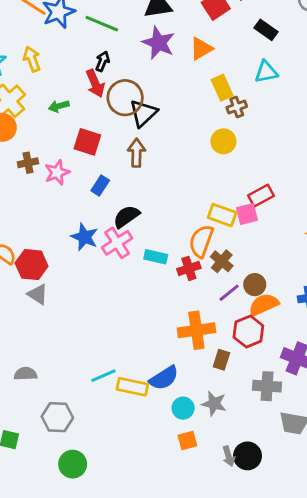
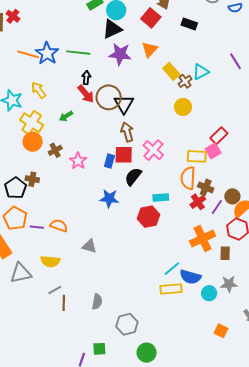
cyan triangle: (266, 72) -> (201, 72), moved
red square: (87, 142) -> (124, 155), moved
brown cross: (28, 163) -> (55, 150), moved
pink cross: (117, 243) -> (153, 150), moved
red hexagon: (32, 265) -> (149, 217), moved
red cross: (189, 268) -> (198, 202), moved
gray semicircle: (26, 374) -> (97, 302), turned 119
cyan line: (103, 376) -> (172, 269), moved
blue semicircle: (164, 378) -> (190, 277), turned 65
orange square: (187, 441) -> (221, 331), moved, turned -32

